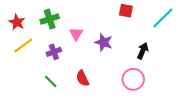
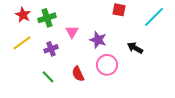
red star: (17, 22) -> (23, 15), moved
black arrow: (143, 51) -> (135, 48), turned -84
pink circle: (133, 79) -> (107, 65), moved

